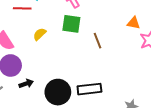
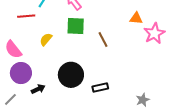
black rectangle: (89, 89) -> (100, 87), size x0.7
black circle: (58, 92) -> (71, 75), moved

